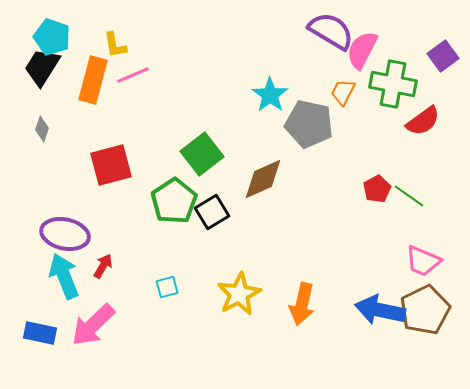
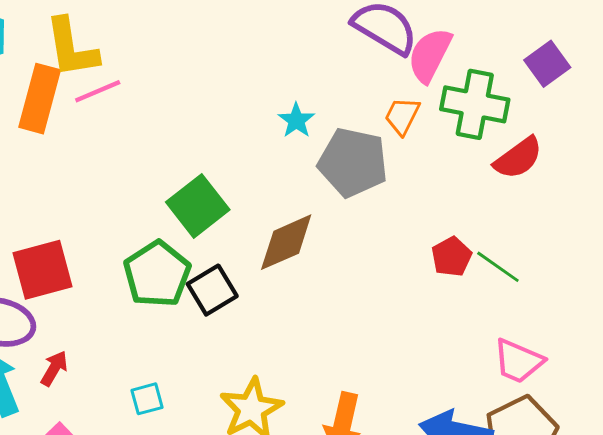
yellow L-shape: (115, 45) -> (72, 48), size x1.6
cyan star: (270, 95) -> (296, 120), size x0.7
red square: (111, 165) -> (43, 270), moved

